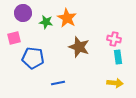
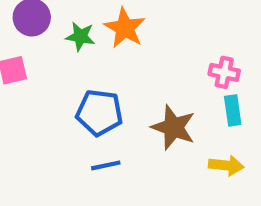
brown star: (79, 47) -> (173, 127), moved
blue pentagon: (33, 58) -> (99, 113), moved

